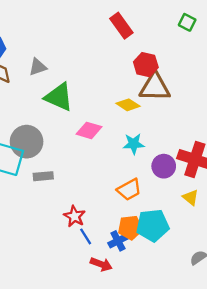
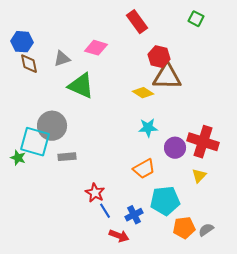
pink diamond: (89, 130) -> (96, 48), moved
yellow triangle: (190, 197) -> (199, 176), turned 35
orange pentagon: (130, 228) -> (184, 228), moved

